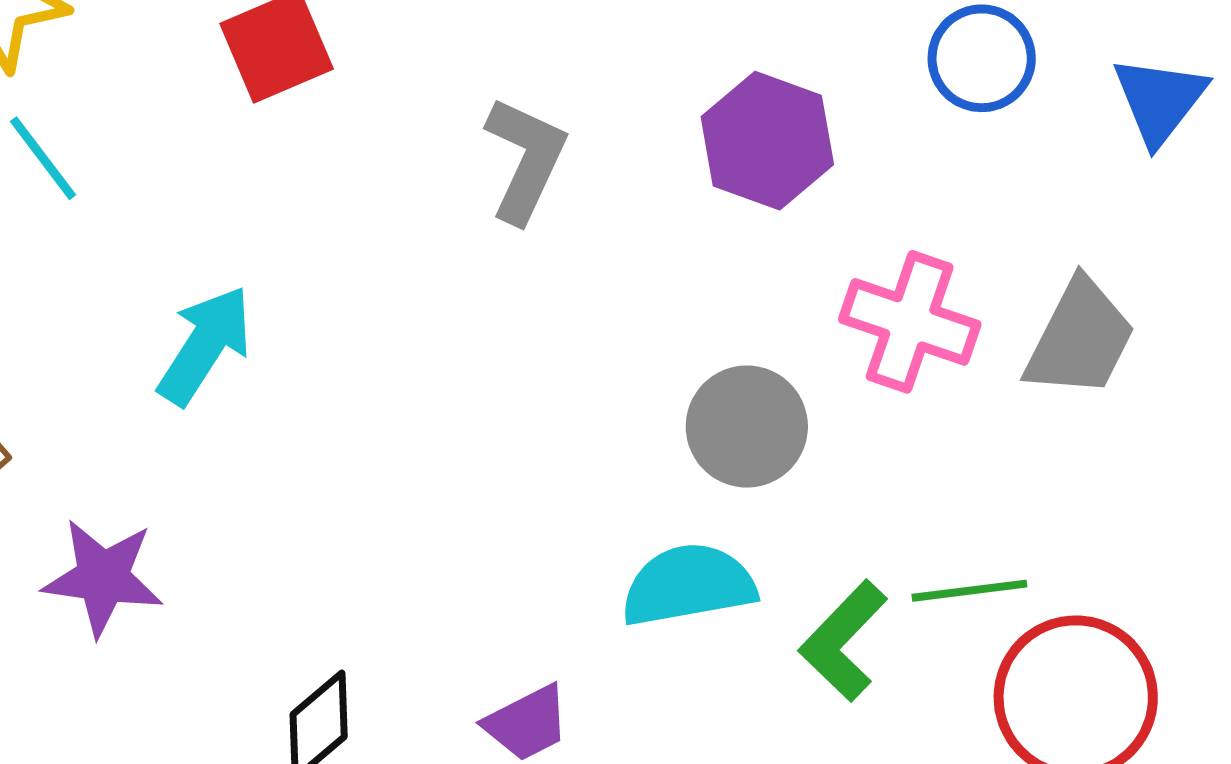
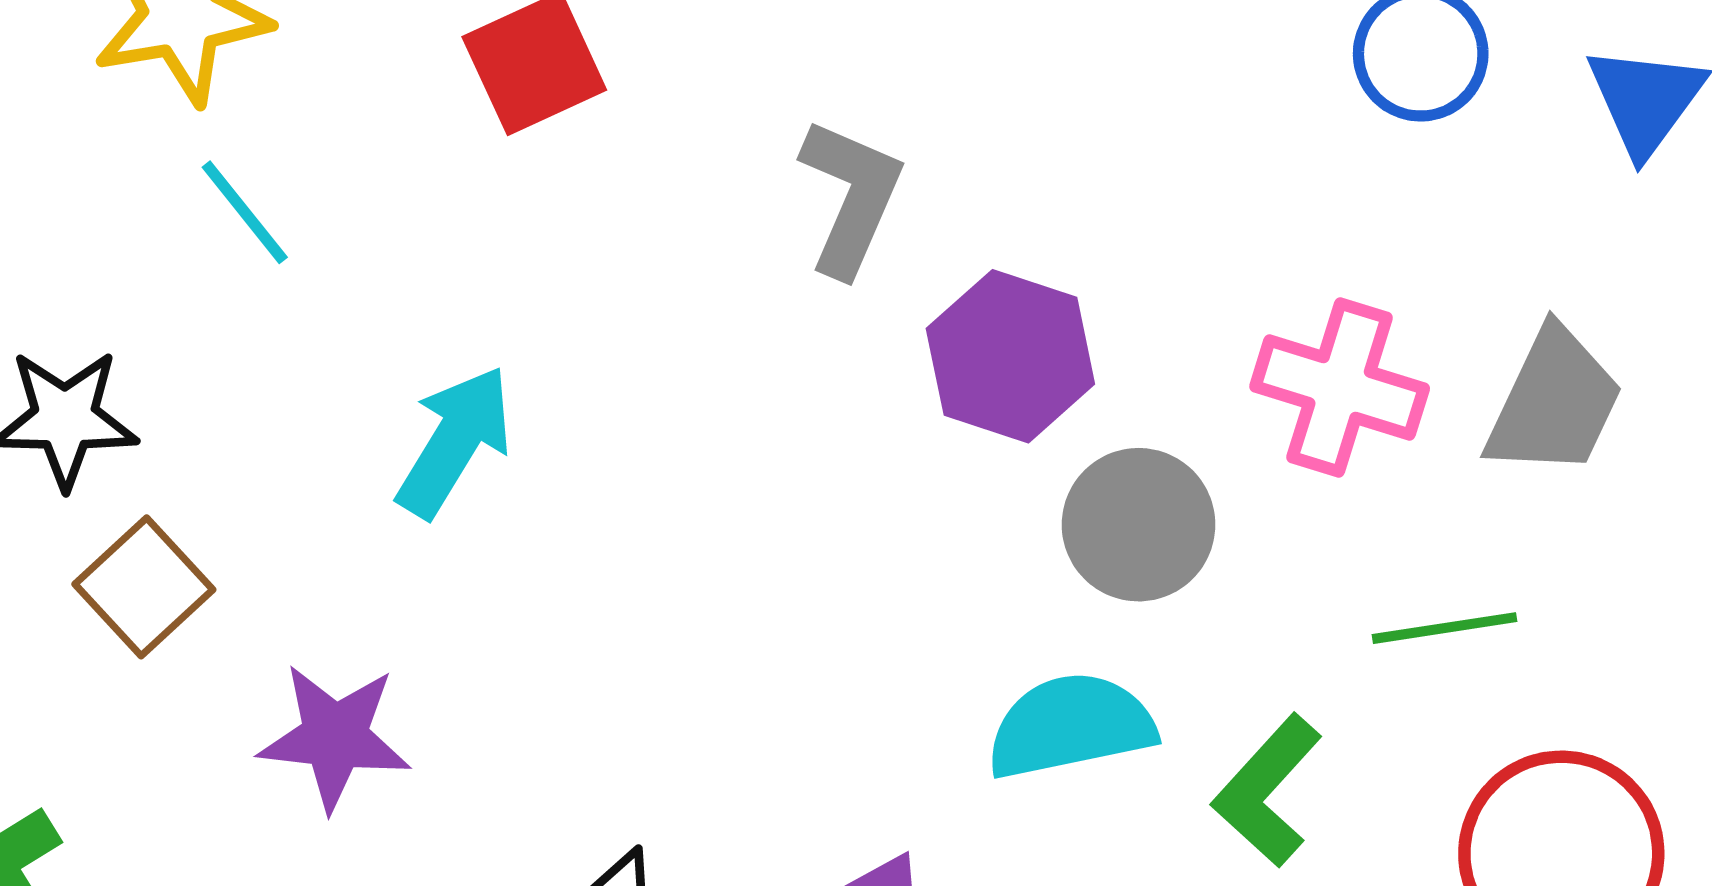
purple hexagon: (767, 141) -> (1010, 356), moved
green line: (969, 591) -> (1445, 628), moved

